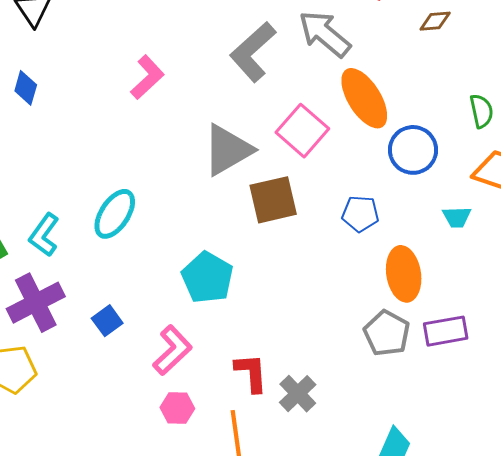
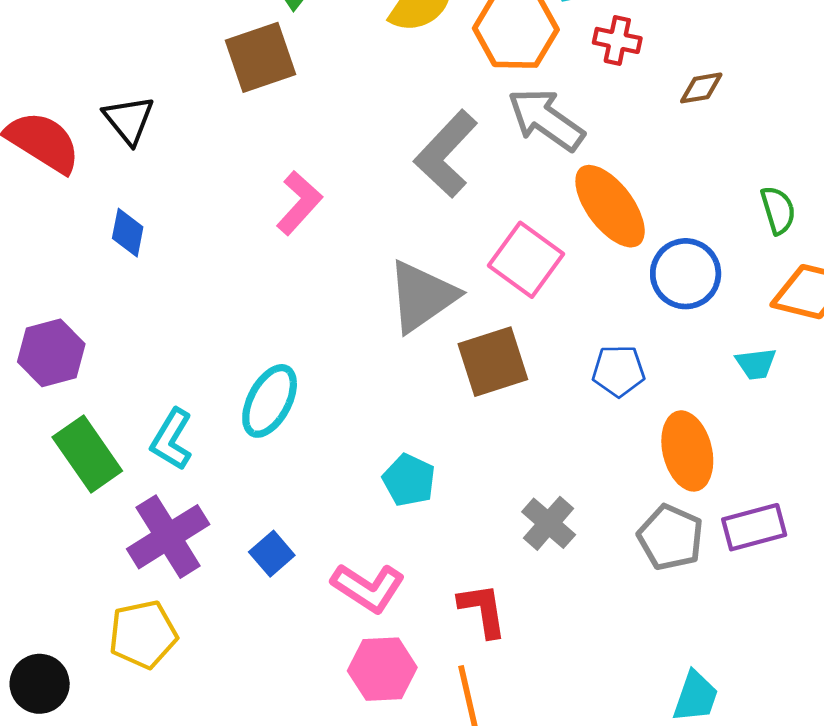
cyan pentagon: (207, 278) -> (409, 480), size x0.7
pink L-shape: (172, 350) -> (368, 588), turned 81
gray cross: (298, 394) -> (549, 523), moved
pink hexagon: (177, 408) -> (382, 669), size x1.4

